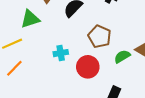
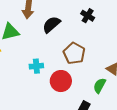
green semicircle: (122, 56) -> (100, 86), moved, turned -35

